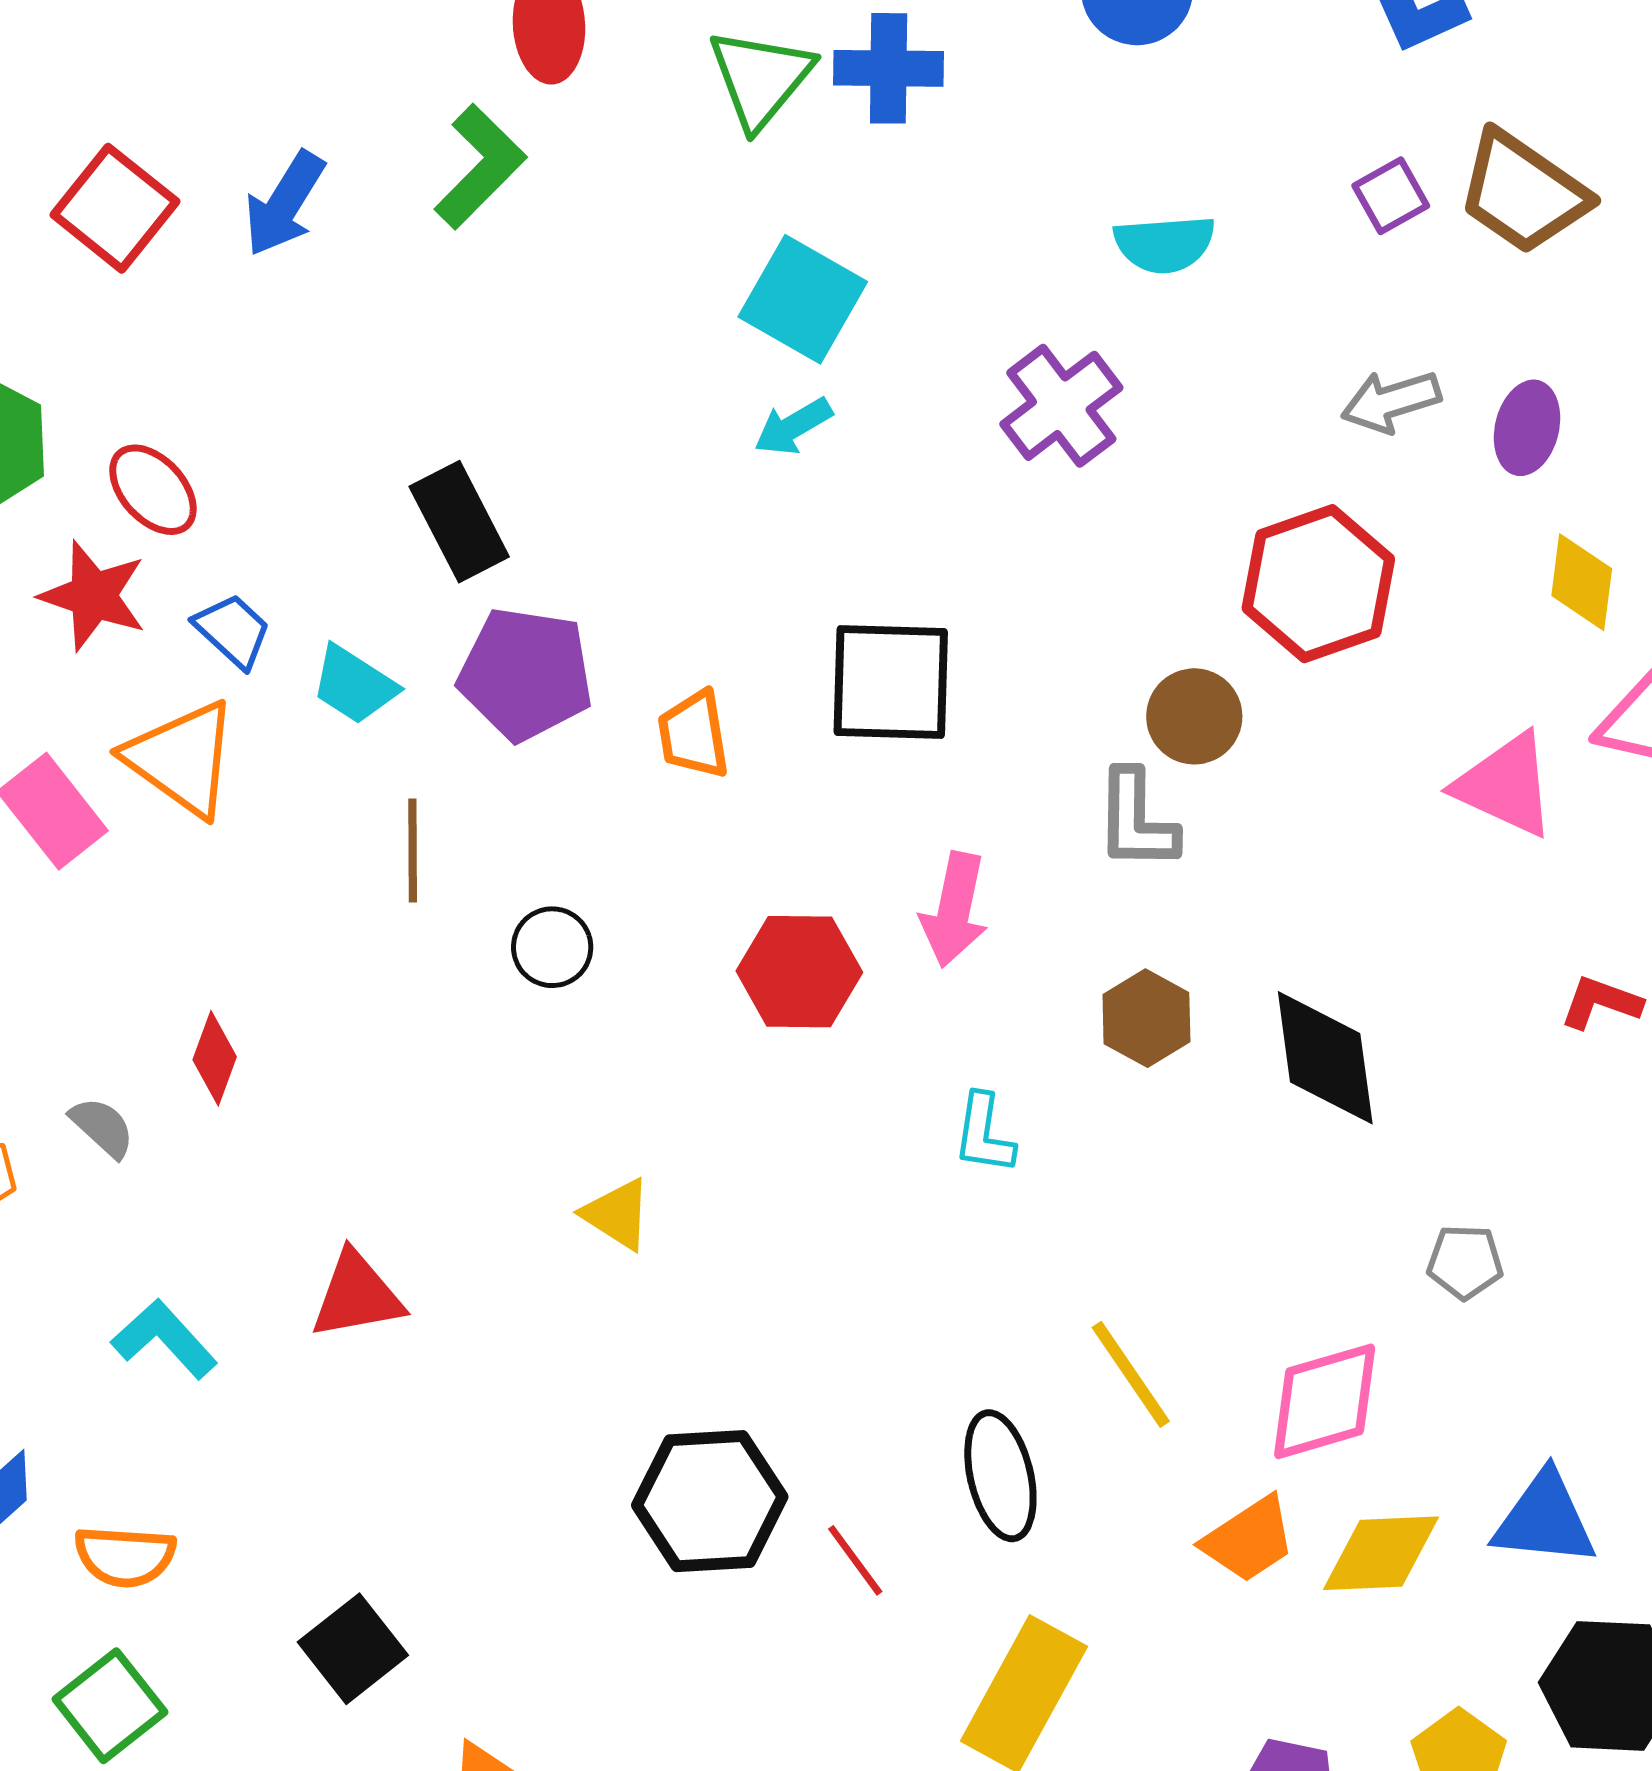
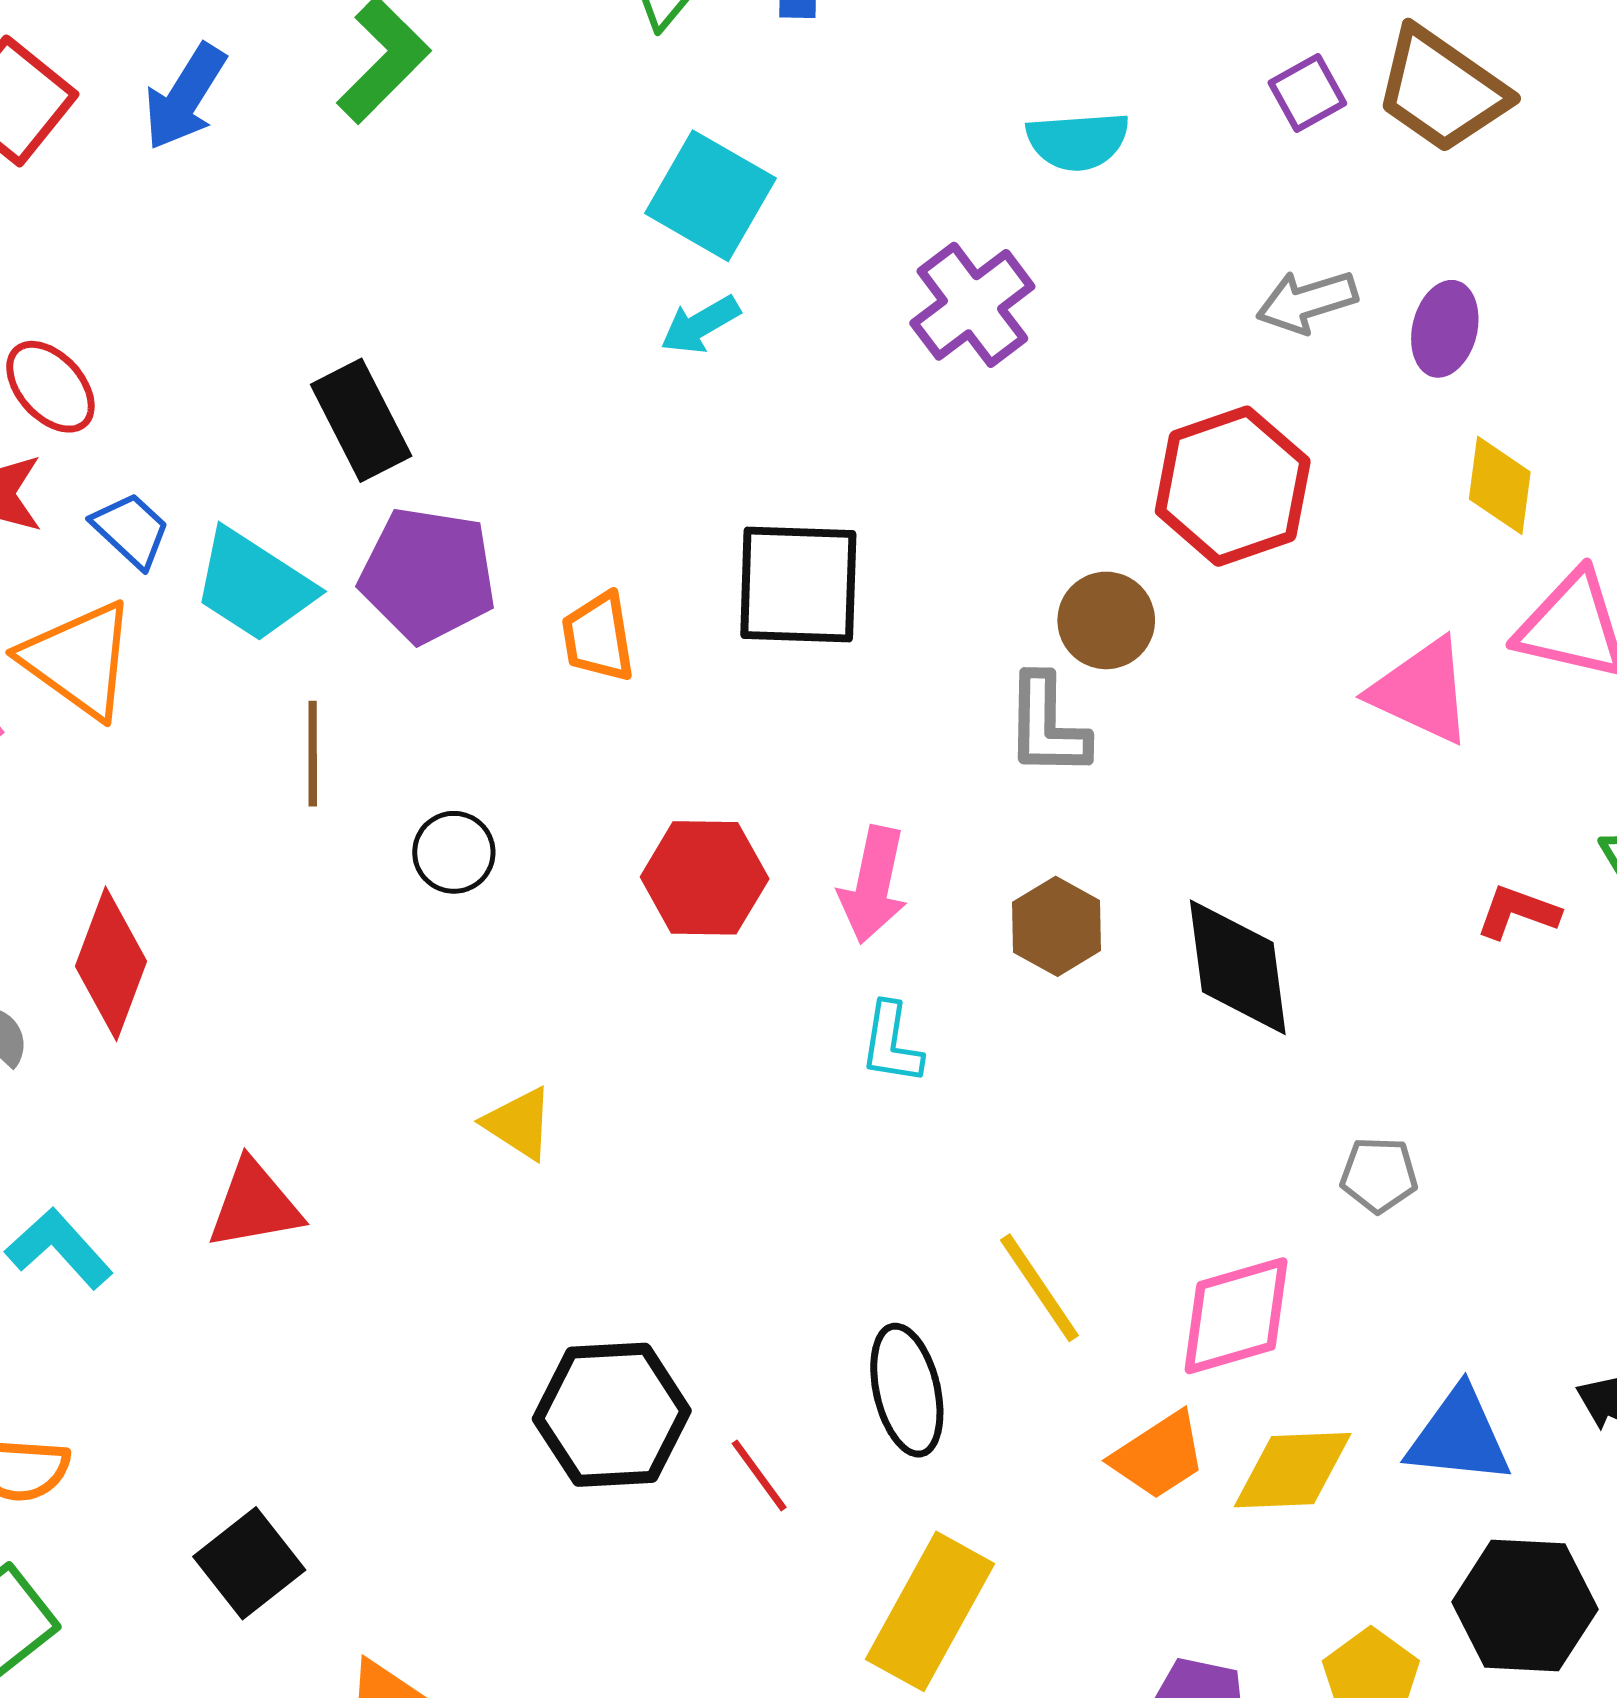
cyan trapezoid: (354, 685) -> (254, 585), size x1.4
pink arrow: (954, 910) -> (873, 885), moved
red diamond: (215, 1058) -> (111, 964), size x1.6

